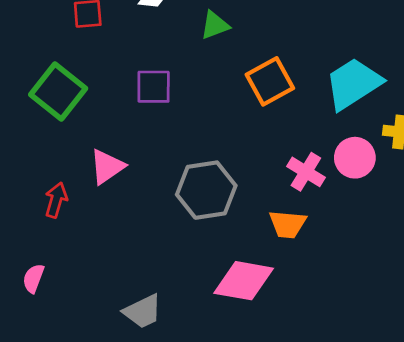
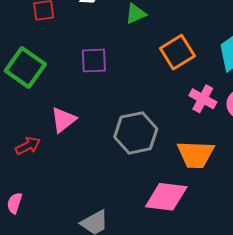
pink cross: (306, 172) -> (203, 99), moved
red arrow: (56, 200) -> (28, 146), turned 50
orange trapezoid: (288, 224) -> (196, 154), size x1.4

